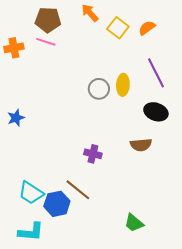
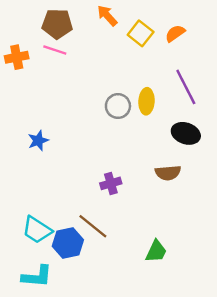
blue star: (16, 118) -> (38, 141), moved
purple cross: (93, 154) -> (111, 183), turned -30
green trapezoid: (134, 223) -> (156, 251), moved, turned -105

